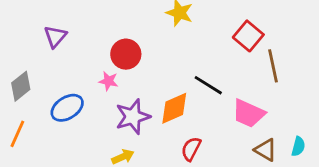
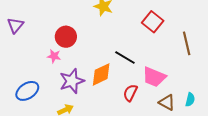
brown line: (273, 66) -> (187, 43), moved
blue ellipse: (67, 108) -> (27, 91), moved
red semicircle: (191, 149) -> (130, 93), moved

